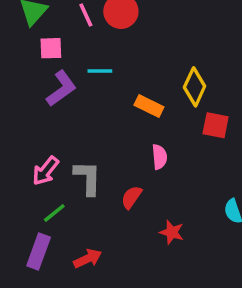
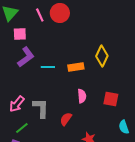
cyan line: (100, 71) -> (48, 67), moved
orange rectangle: (149, 106) -> (76, 67), turned -35
red square: (216, 125) -> (111, 99), moved

